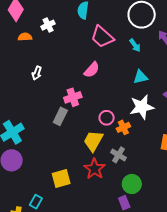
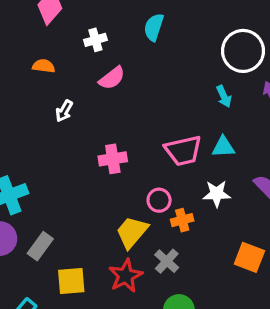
orange semicircle: (25, 37) -> (44, 66), moved
pink trapezoid: (102, 37) -> (183, 151), moved, turned -65
pink semicircle: (92, 70) -> (112, 78), moved
white star: (142, 107) -> (217, 194), size x0.7
gray rectangle: (60, 116) -> (40, 246), moved

